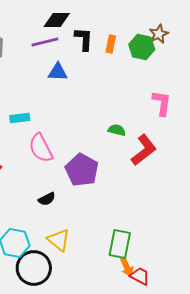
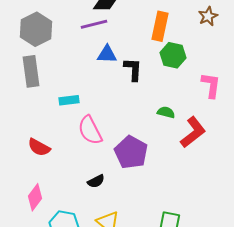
black L-shape: (84, 39) -> (133, 69), moved
orange rectangle: (111, 44) -> (160, 26), size x1.6
green hexagon: (142, 47) -> (173, 55), moved

